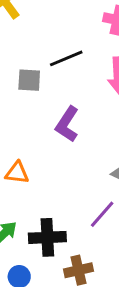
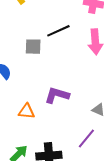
purple L-shape: (67, 124) -> (57, 95), moved, turned 75

